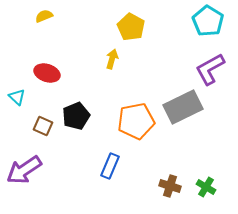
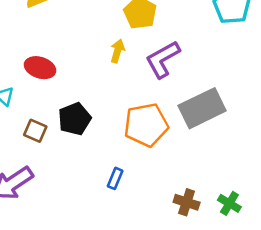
purple L-shape: (210, 69) -> (163, 59), moved
blue rectangle: (110, 166) -> (115, 178), size x0.7

